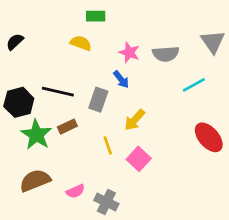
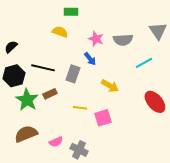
black semicircle: (15, 42) -> (11, 47), moved
yellow arrow: (135, 120) -> (110, 86), moved, turned -102
yellow line: (108, 145) -> (80, 108), turned -64
pink square: (139, 159) -> (103, 118), turned 30

